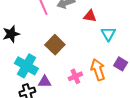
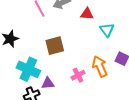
brown square: (55, 45) -> (55, 46), turned 36

